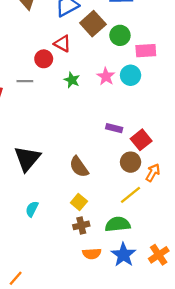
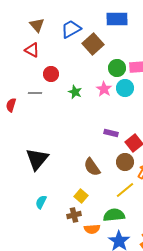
green circle: (120, 35) -> (117, 68), moved
red triangle: (62, 44) -> (32, 50), moved
brown semicircle: (79, 167) -> (92, 167), moved
brown cross: (81, 225) -> (74, 215), moved
orange semicircle: (92, 254) -> (92, 229), moved

